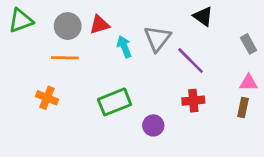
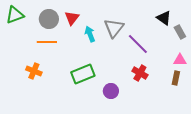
black triangle: (203, 16) -> (164, 18), moved
red triangle: (99, 25) -> (72, 18), turned -35
red cross: (193, 101) -> (140, 73), turned 35

